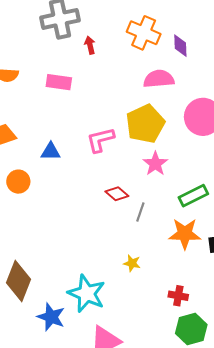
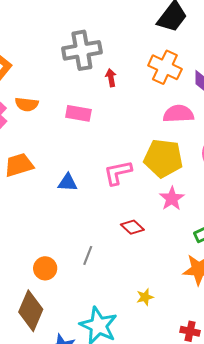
yellow pentagon: (145, 124) -> (163, 158), turned 30
orange circle: (18, 182) -> (45, 268), moved
gray line: (140, 212) -> (88, 255), moved
yellow star: (132, 263) -> (145, 297), turned -30

